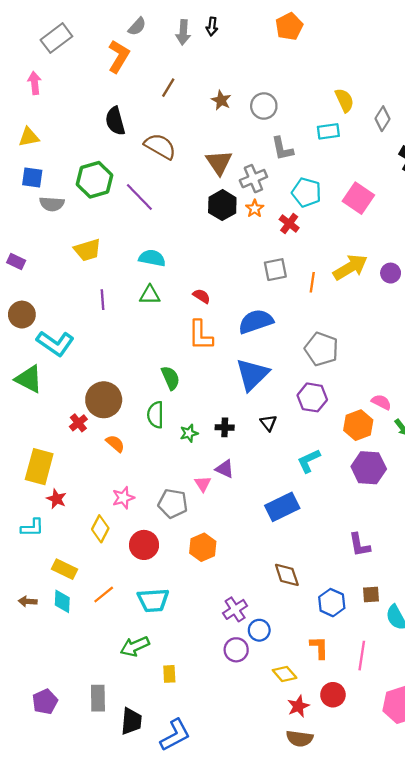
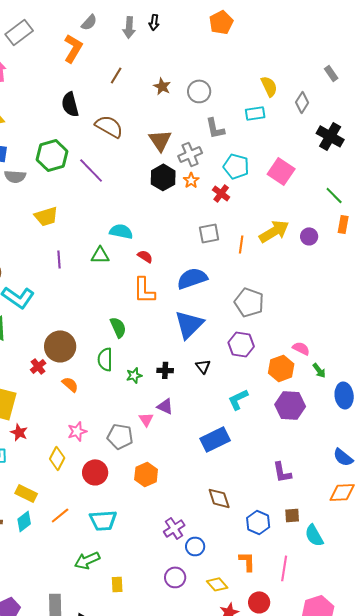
cyan semicircle: (152, 258) -> (121, 231), moved
cyan diamond: (62, 601) -> (24, 521), turned 50
purple circle: (236, 650) -> (175, 577), moved

